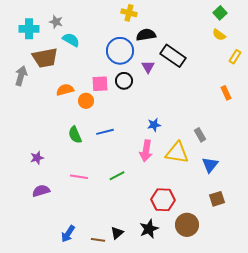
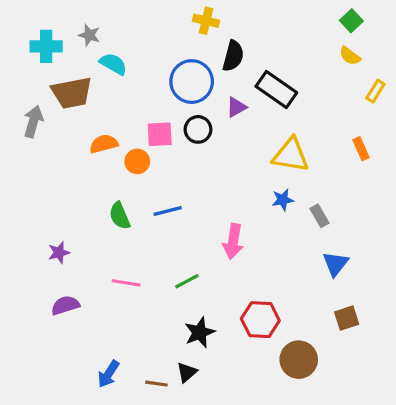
black semicircle: (146, 35) -> (233, 56), turned 114
purple triangle: (148, 67) -> (236, 107), turned 32
blue star: (154, 125) -> (283, 200), moved
yellow triangle: (177, 153) -> (291, 155), moved
black star: (149, 229) -> (200, 332), moved

